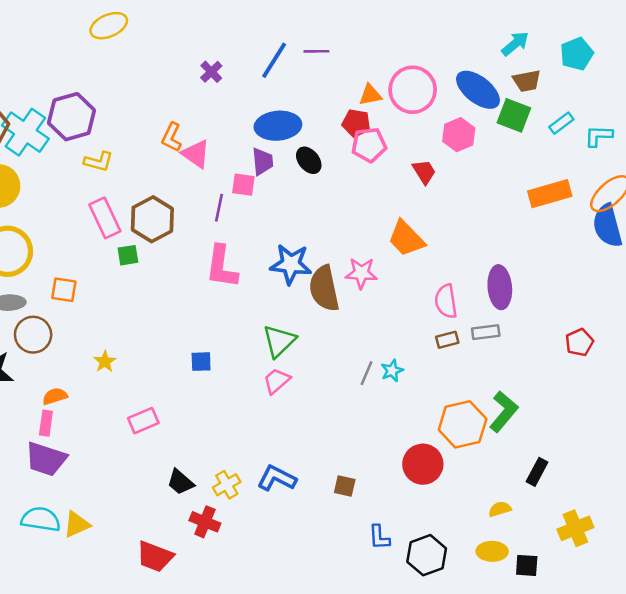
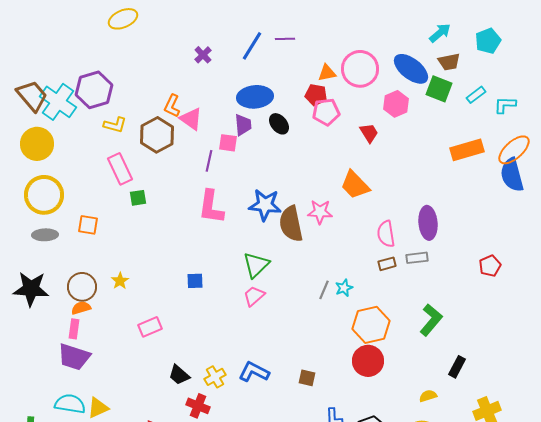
brown hexagon: (152, 219) -> (157, 135), moved
brown circle: (33, 335) -> (82, 287), moved
orange hexagon: (463, 424) -> (371, 325), moved

